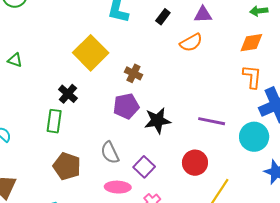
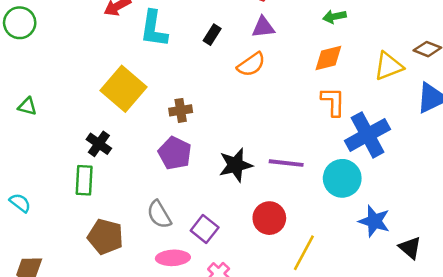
brown cross: (133, 73) -> (181, 110), turned -30
purple pentagon: (126, 106) -> (175, 153), turned -30
black star: (157, 121) -> (236, 165), moved

